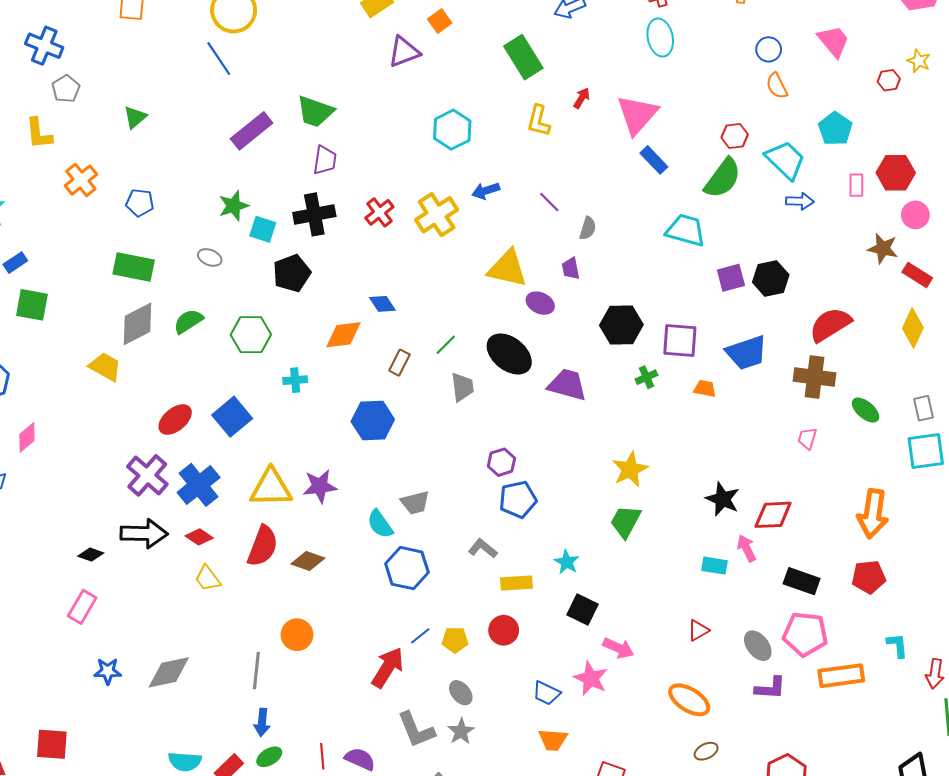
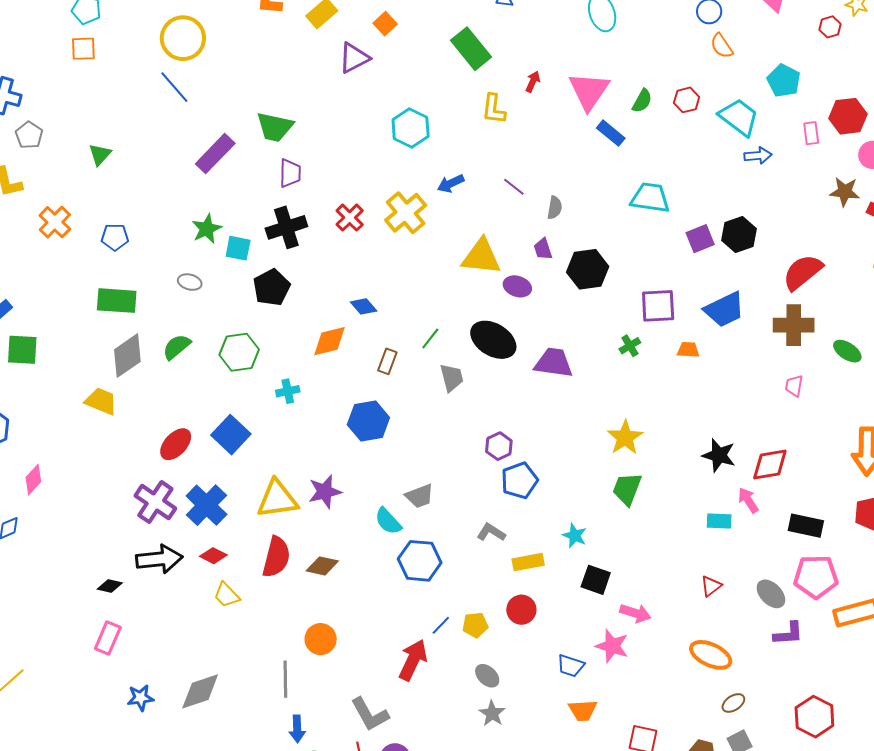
green semicircle: (723, 178) -> (642, 101), moved, size x0.6
black hexagon: (621, 325) -> (588, 269), moved
gray L-shape: (416, 730) -> (370, 714), moved

